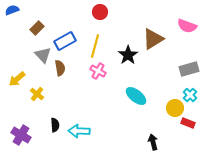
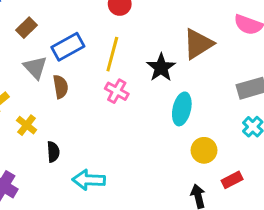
cyan ellipse: (136, 96) -> (182, 109), moved, turned 65
yellow circle: (175, 108) -> (204, 150), moved
red rectangle: (188, 123) -> (232, 180), moved, turned -48
black semicircle: (55, 125) -> (53, 152), moved

